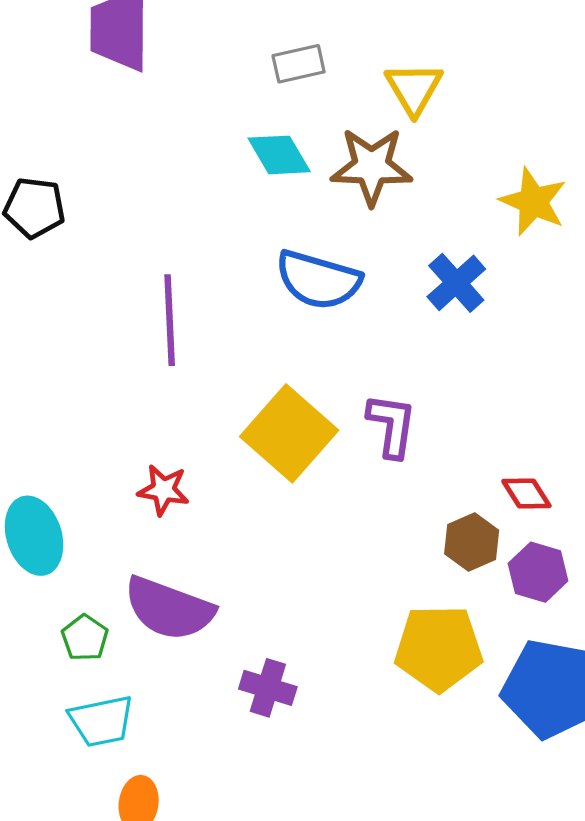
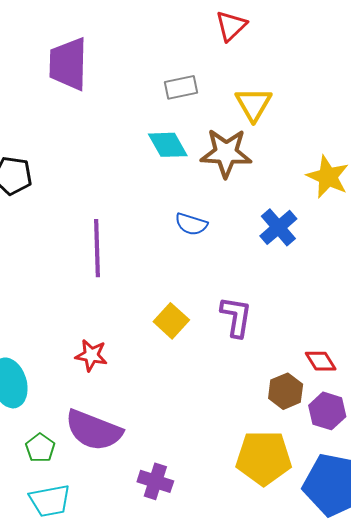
blue semicircle: (318, 280) -> (191, 224), size x0.6
yellow square: (289, 433) -> (171, 321), size x0.6

